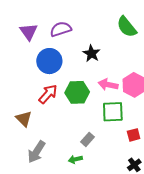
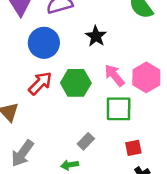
pink arrow: (108, 85) -> (114, 75), turned 36
red square: (134, 135) -> (133, 148), moved

